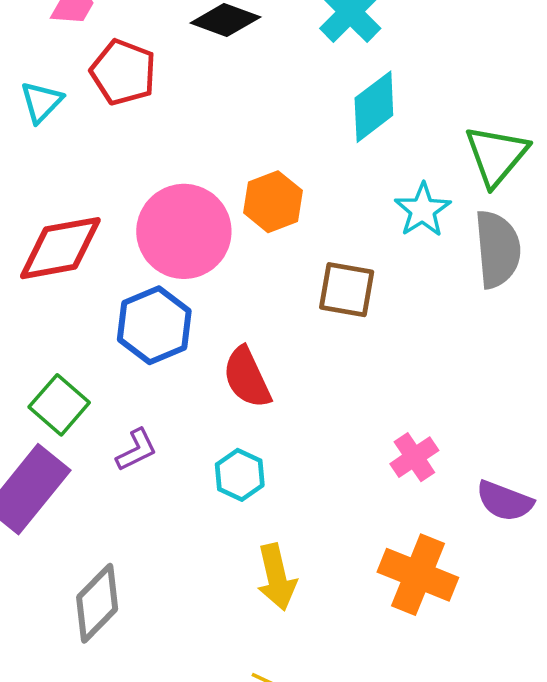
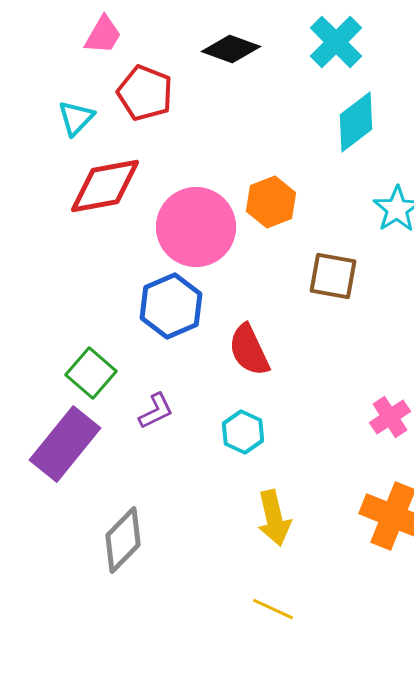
red diamond: (60, 248) -> (105, 186), moved

